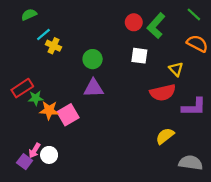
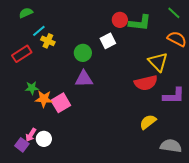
green L-shape: (156, 26) -> (140, 23), turned -125
white square: (139, 56) -> (108, 41), moved, turned -35
yellow triangle: (176, 69) -> (158, 62), size x1.5
red rectangle: (22, 88) -> (22, 54), moved

